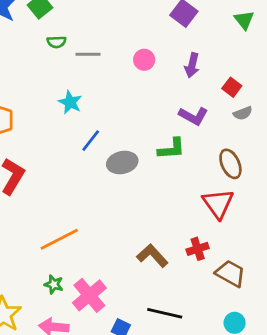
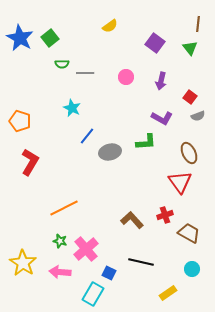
green triangle: (244, 20) -> (190, 48), moved

